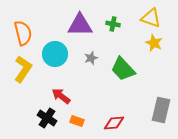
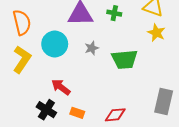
green trapezoid: (123, 69) -> (125, 59), turned -52

